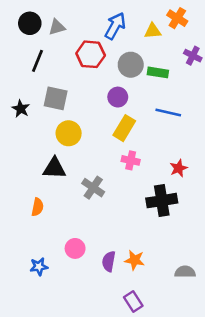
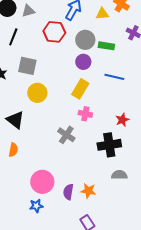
purple circle: (118, 97) -> (83, 62), moved
black triangle: (54, 168) -> (15, 120), moved, turned 36
gray cross: (93, 188) -> (66, 135), moved
pink circle: (75, 248) -> (42, 182), size x1.5
blue star: (39, 267) -> (36, 206), moved
gray semicircle: (185, 272) -> (119, 175), moved

